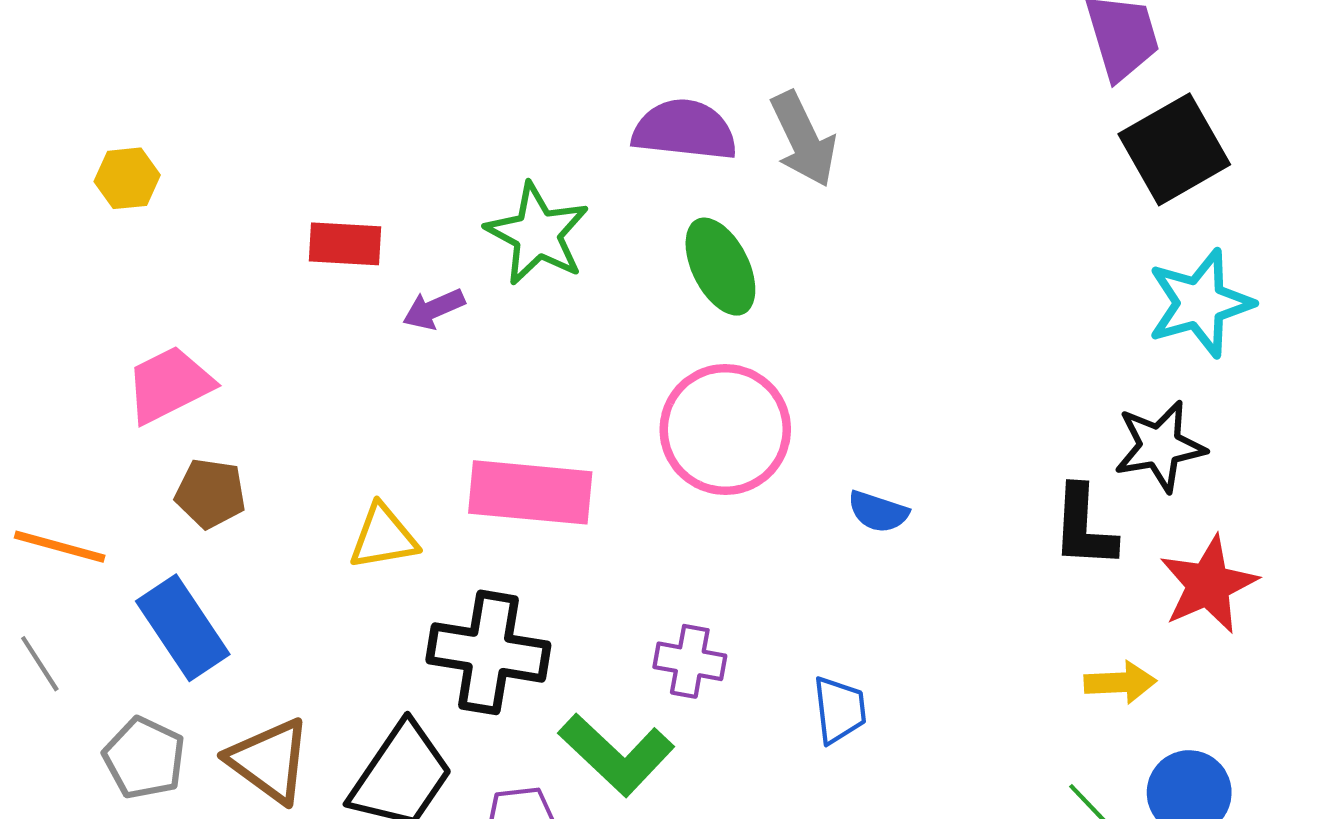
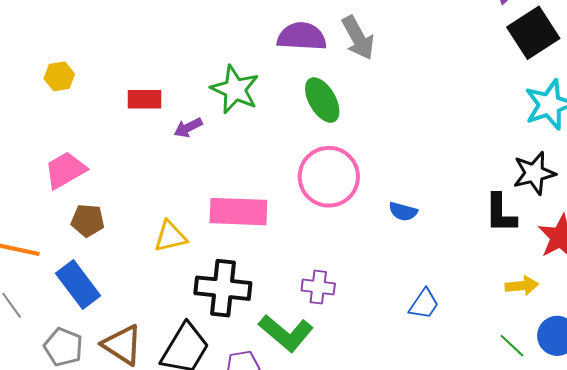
yellow hexagon: (127, 178) -> (59, 76), moved
blue trapezoid: (839, 710) -> (424, 304), moved, turned 44

